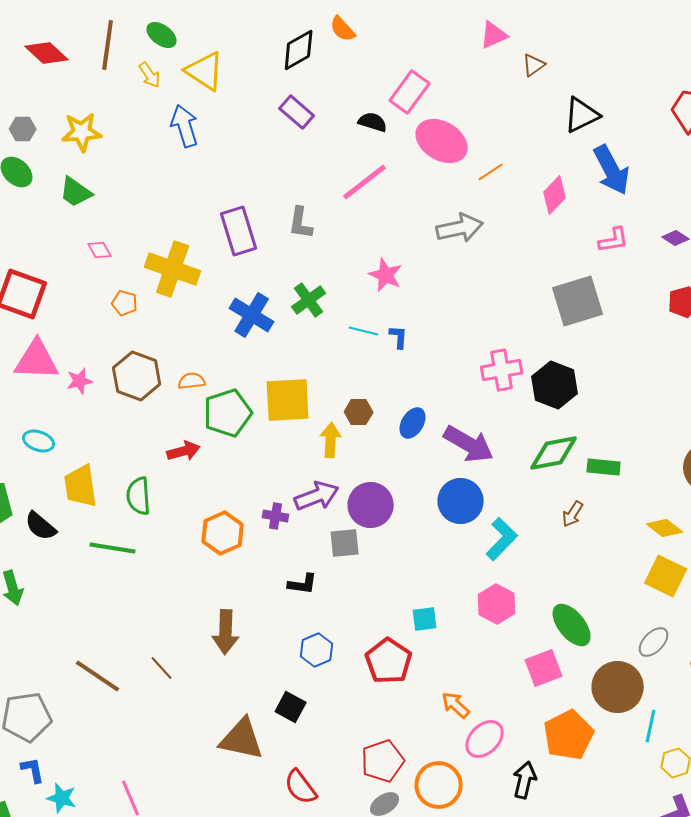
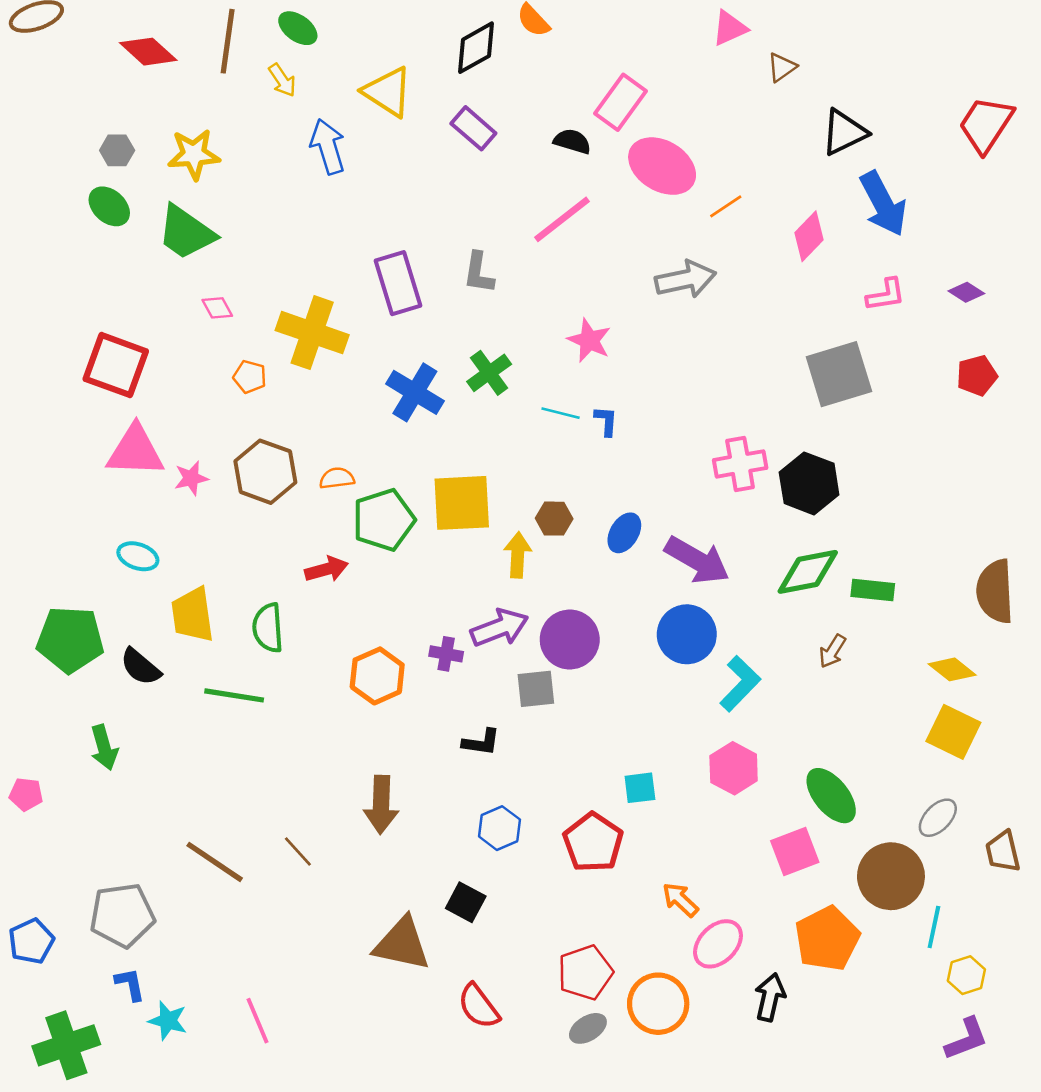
yellow triangle: (205, 71) -> (388, 92), moved
green trapezoid: (76, 192) -> (186, 232), size x1.4

